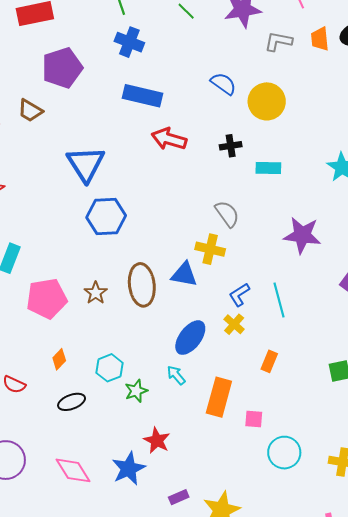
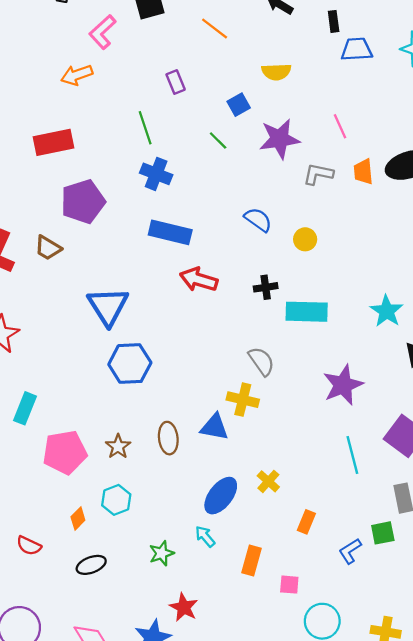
yellow circle: (267, 101) -> (305, 239), size x0.6
cyan rectangle: (268, 168) -> (307, 312), size x1.5
purple star: (302, 235) -> (343, 385), turned -30
brown ellipse: (142, 285) -> (168, 438), size x0.7
blue L-shape: (239, 295) -> (350, 551), moved
cyan line: (279, 300) -> (352, 455), moved
cyan hexagon: (110, 368) -> (116, 500), moved
orange rectangle: (219, 397) -> (252, 560), size x0.7

